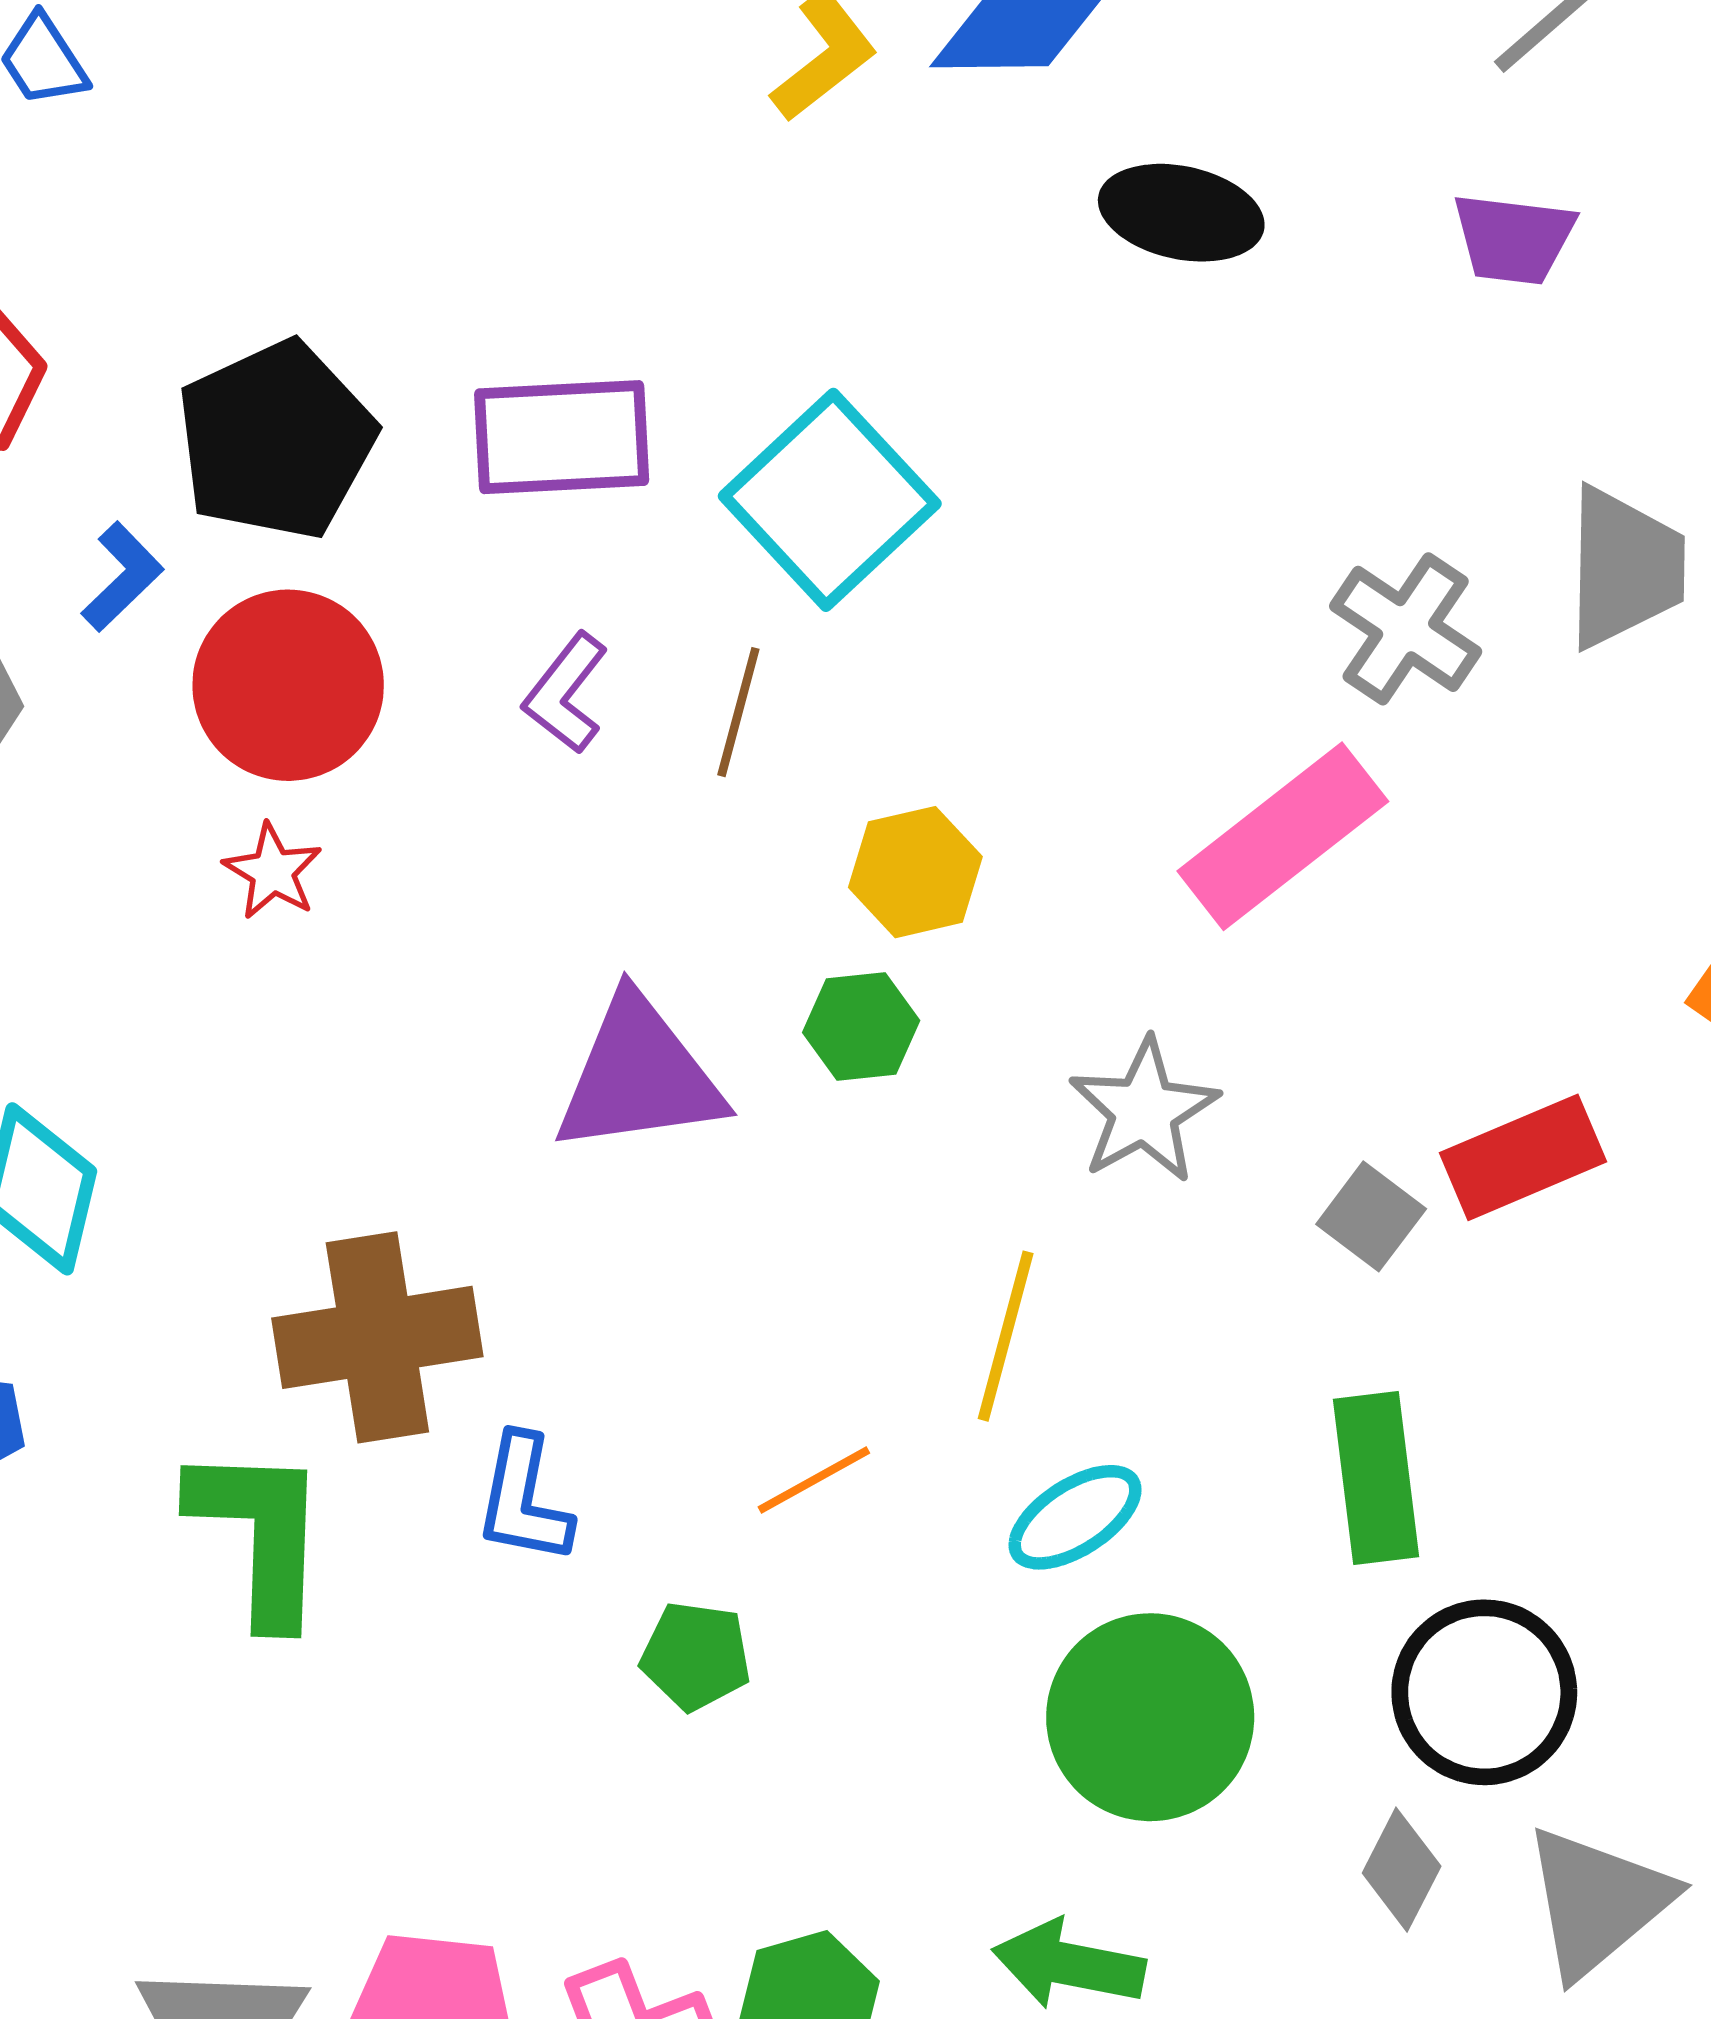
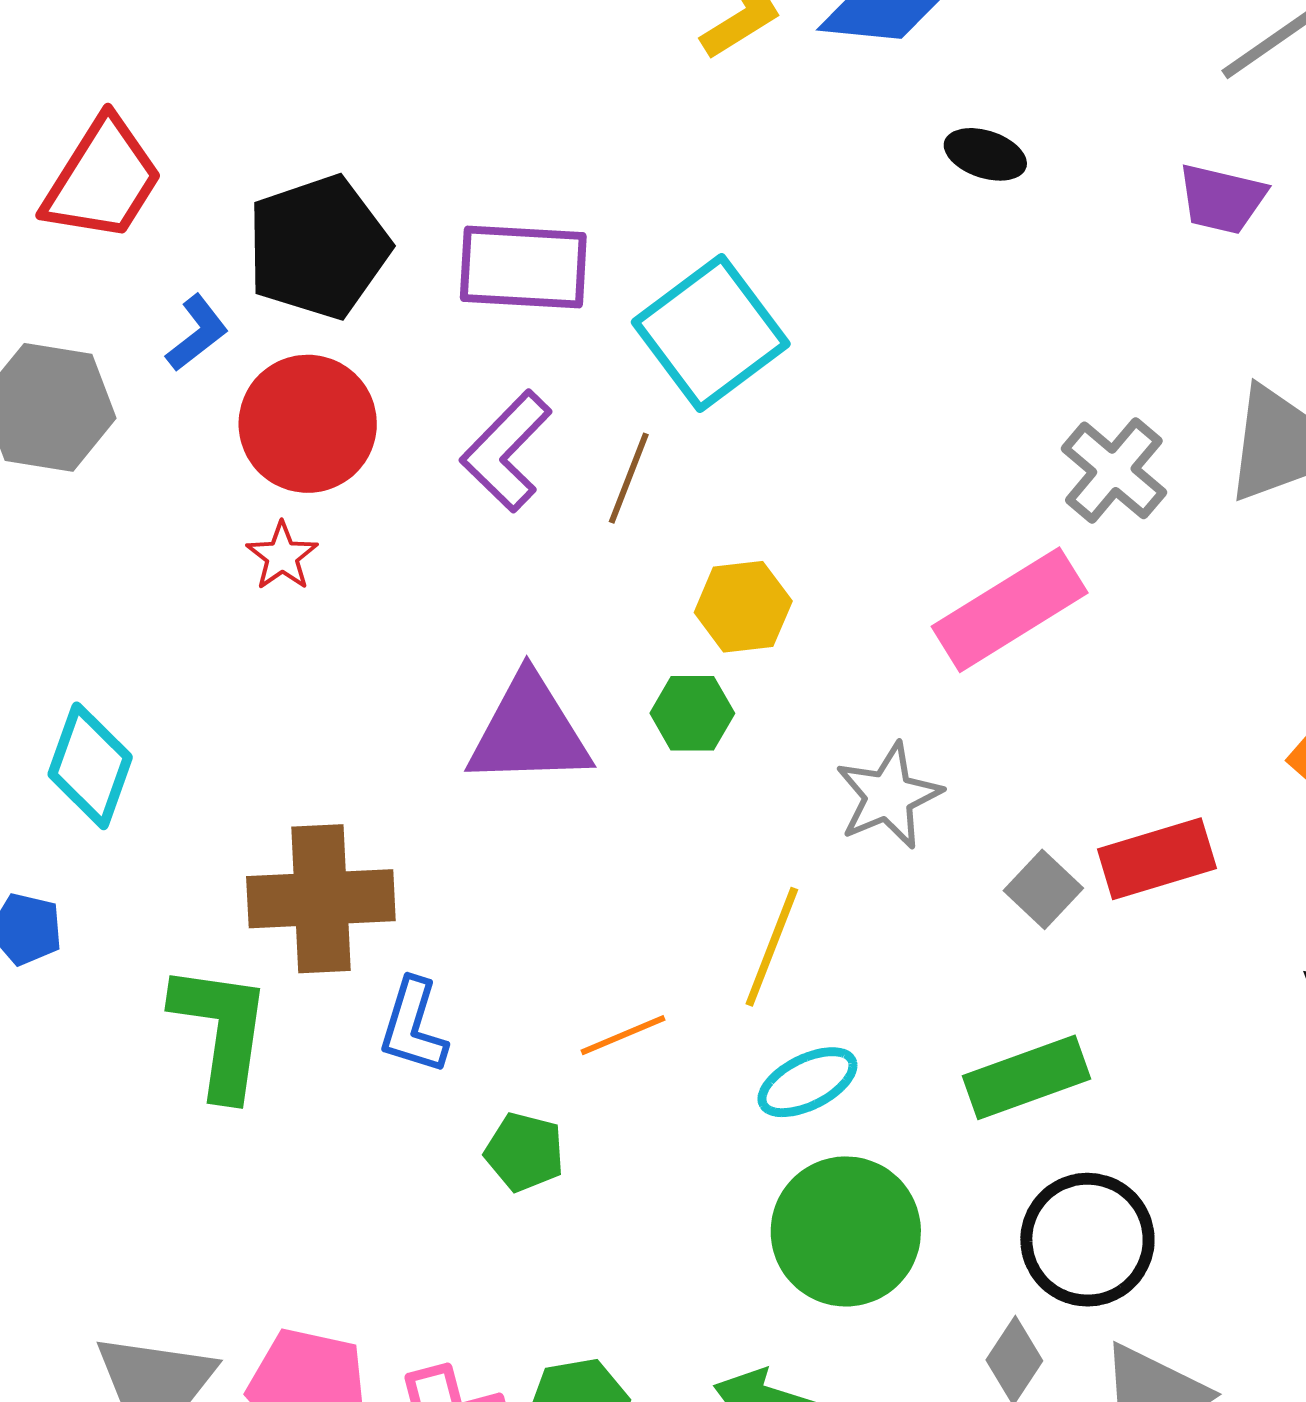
black ellipse: (1181, 213) -> (985, 154), size x0.7
purple L-shape: (566, 693) -> (506, 451), size x1.4
green rectangle: (1376, 1478) -> (1026, 1077), turned 71

